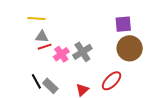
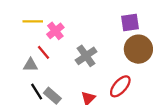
gray triangle: (42, 37) -> (30, 65), moved
red line: (45, 47) -> (44, 52), turned 72
pink cross: (61, 54) -> (55, 31), moved

